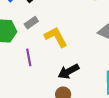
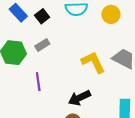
yellow L-shape: (56, 37) -> (93, 62), moved

